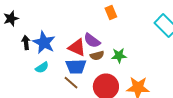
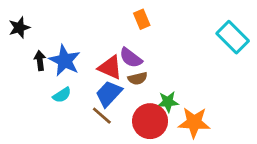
orange rectangle: (111, 13) -> (142, 19), moved
green star: (119, 56) -> (168, 102), moved
blue trapezoid: (76, 67) -> (109, 94), turned 135

